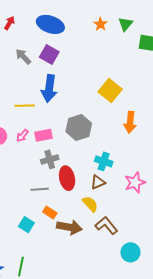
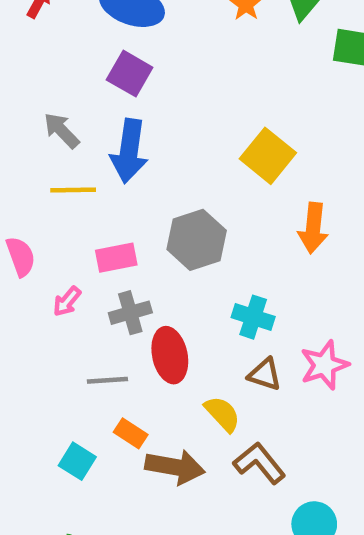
gray arrow: (23, 57) -> (62, 130), moved
pink arrow: (22, 136) -> (67, 301), moved
brown triangle: (98, 182) -> (265, 374), moved, turned 42

